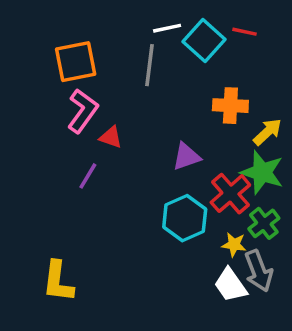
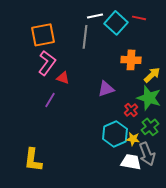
red cross: (230, 194) -> (131, 110), size x0.6
cyan hexagon: (185, 218) -> (115, 134), moved
white trapezoid: (230, 285) -> (131, 162), turned 135

